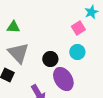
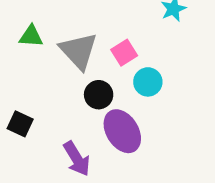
pink square: (78, 28) -> (124, 53), moved
gray triangle: (18, 53) -> (78, 51), moved

